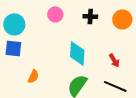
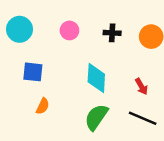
cyan circle: (14, 24) -> (20, 29), moved
blue square: (13, 48) -> (33, 72), moved

